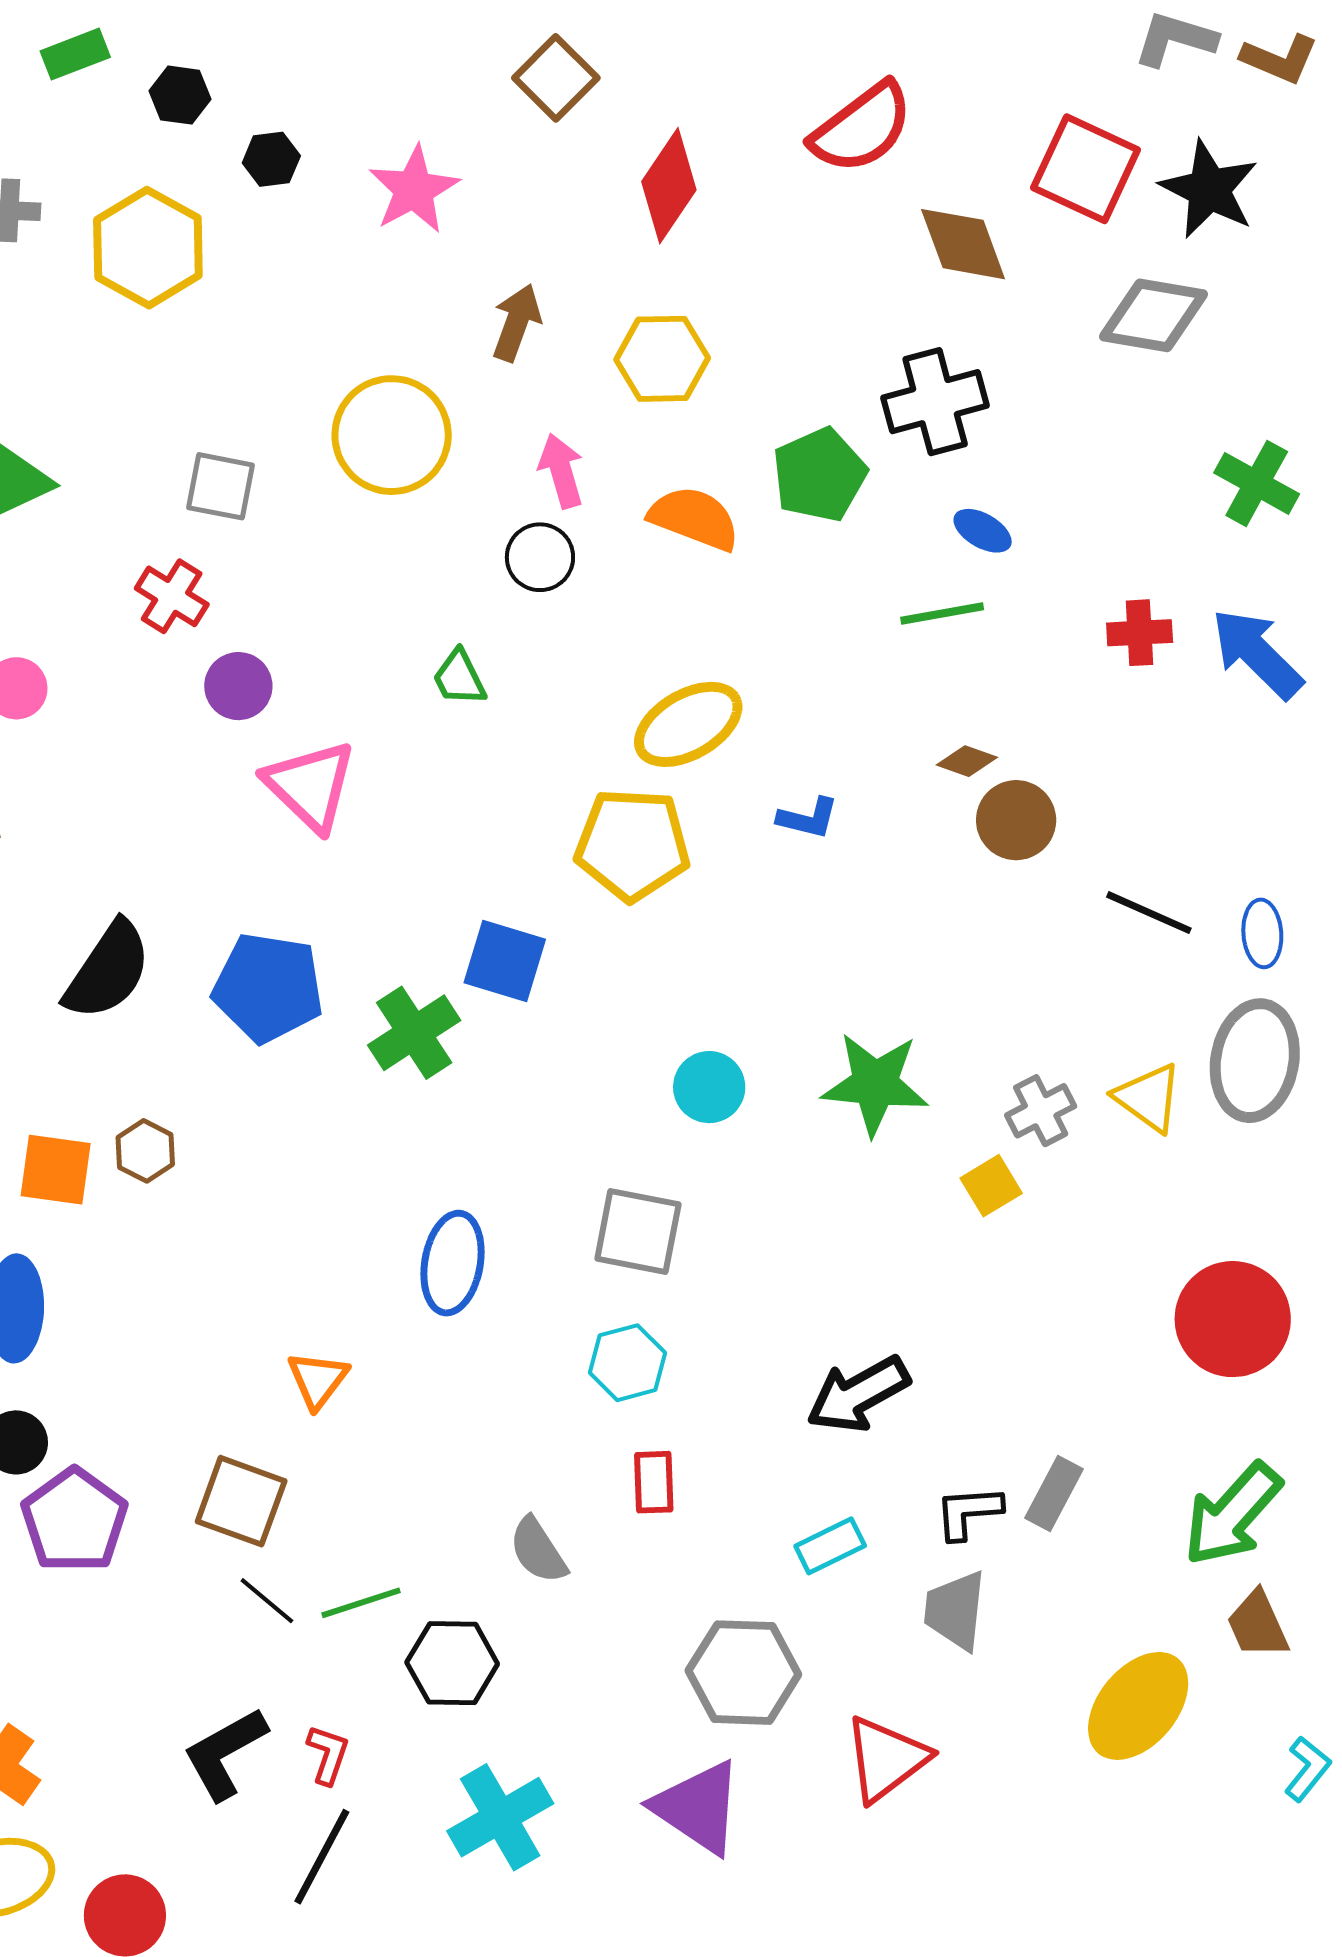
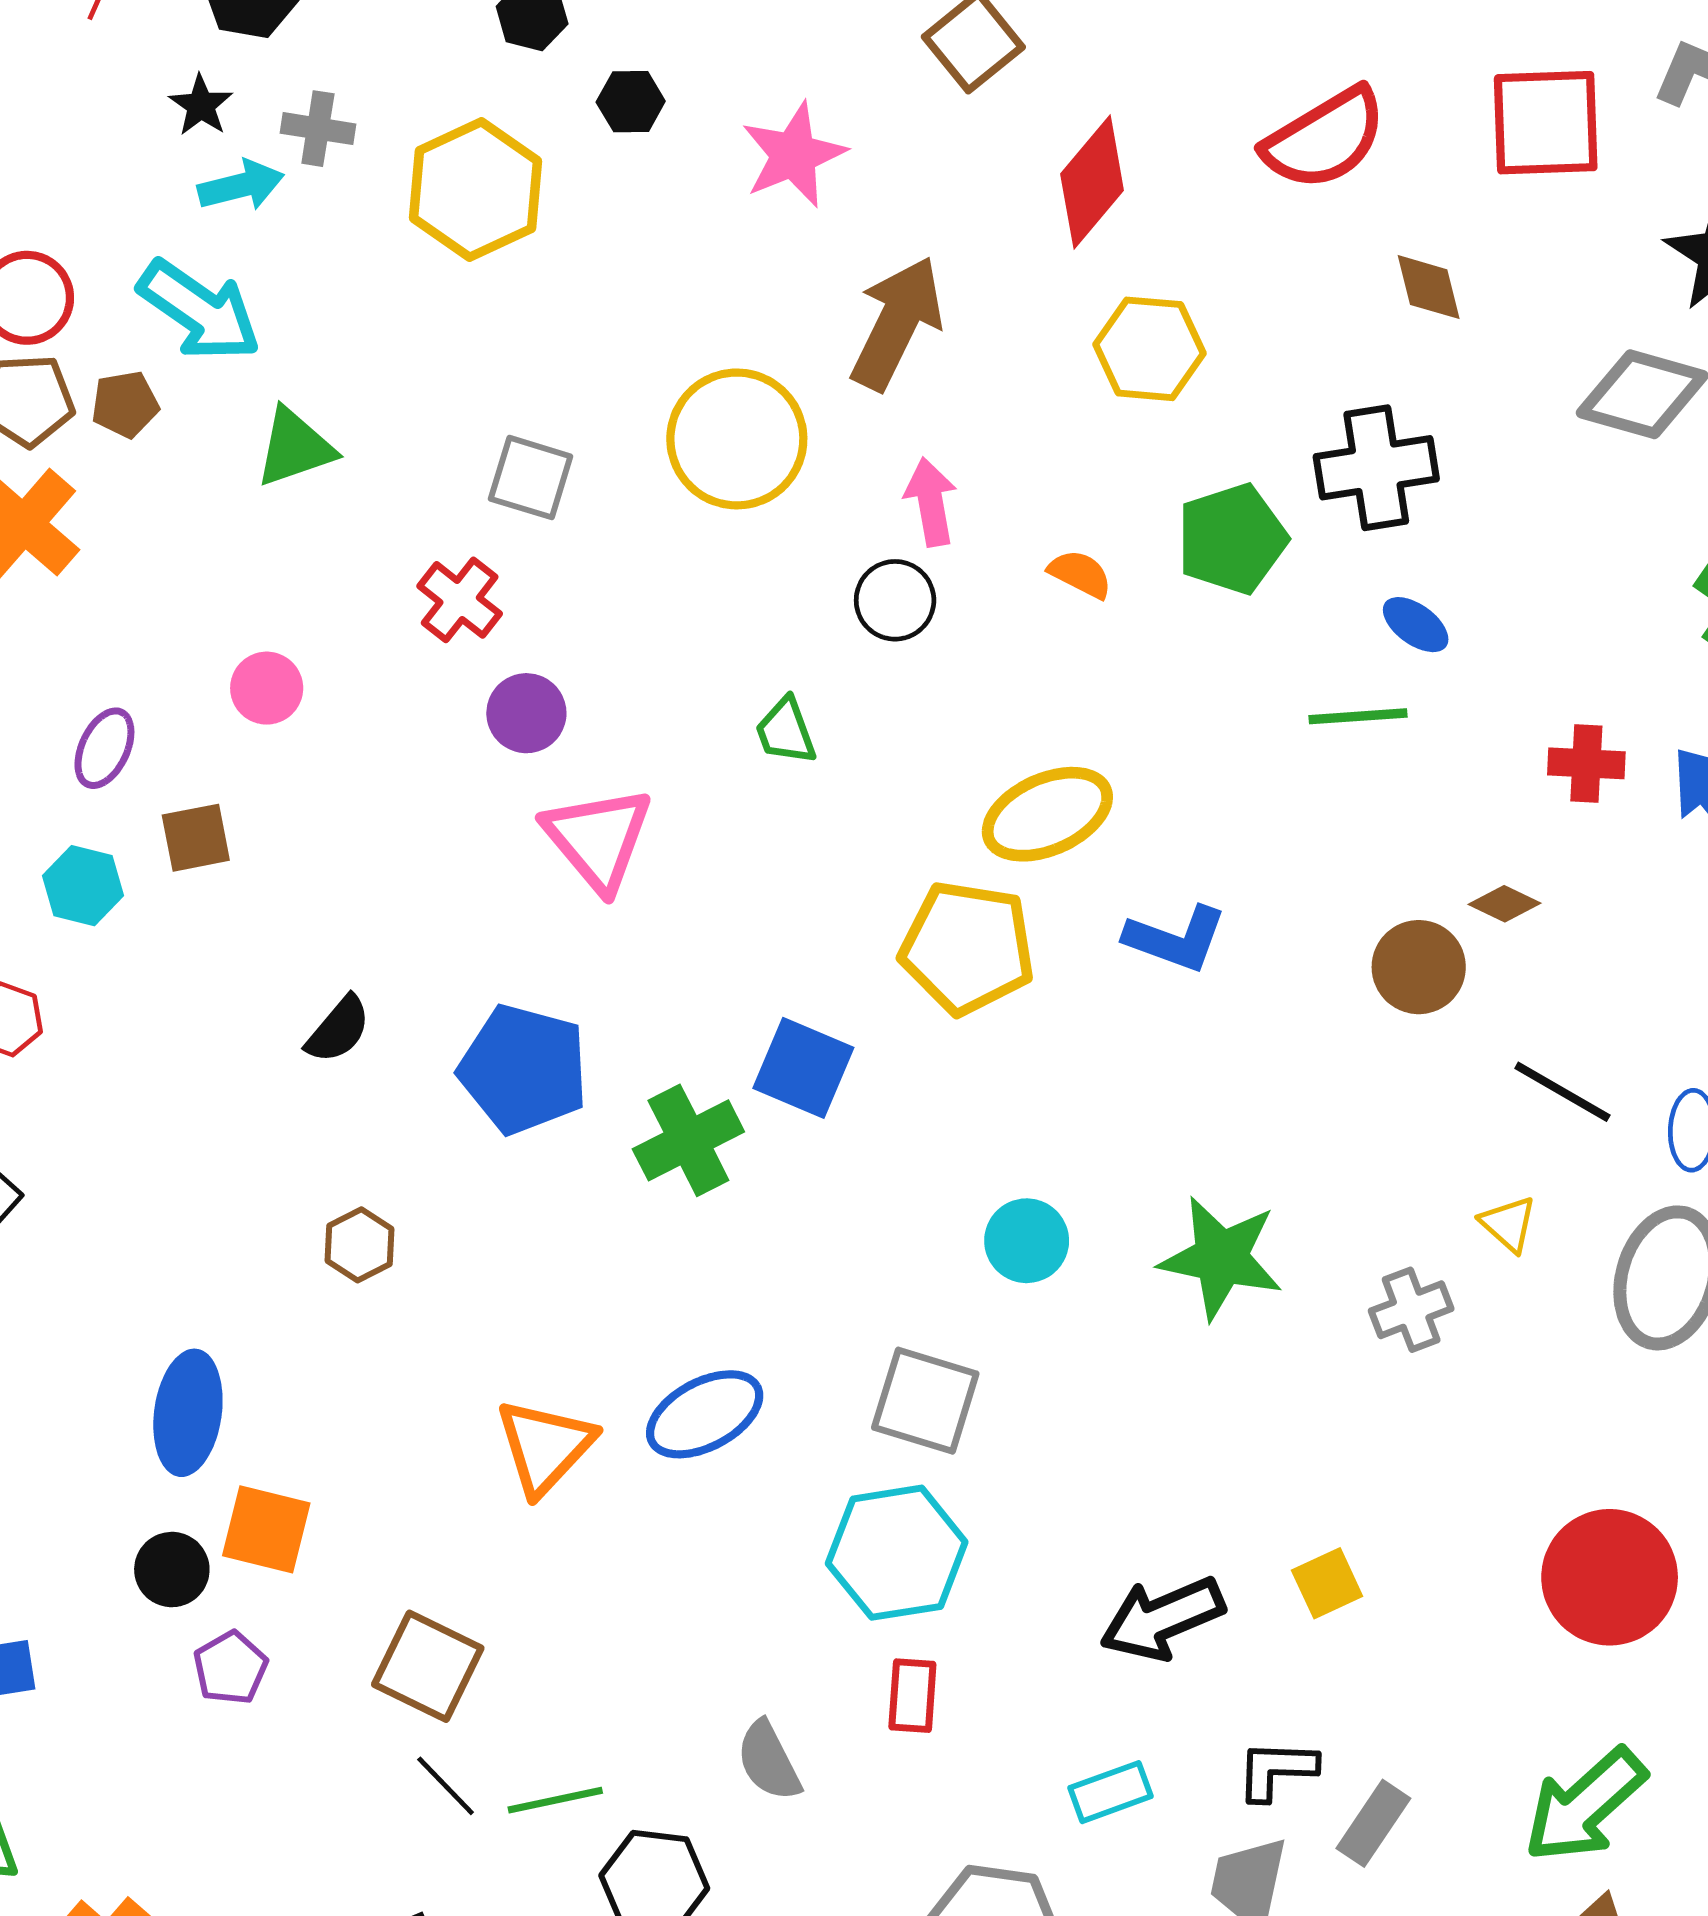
red square: (1086, 169) -> (1546, 123), moved, turned -33
brown diamond: (963, 244) -> (1429, 287), size x0.7
brown arrow: (516, 323) -> (897, 323), size x1.5
yellow hexagon: (662, 359) -> (1149, 349), moved
orange semicircle: (694, 518) -> (1080, 574), size x0.6
brown diamond: (967, 761) -> (1504, 904), moved
blue L-shape: (808, 818) -> (1176, 939), size x1.4
black semicircle: (108, 971) -> (338, 1029), size x0.6
yellow triangle: (1148, 1098) -> (1508, 1224), moved, size x0.7
orange square: (56, 1170) -> (266, 1529), moved
yellow square: (991, 1186) -> (1327, 1583), moved
blue ellipse: (453, 1263) -> (705, 1414), turned 46
cyan hexagon: (627, 1363) -> (897, 1553), size x1.5
orange triangle: (318, 1380) -> (545, 1446), moved, size x1.4
gray rectangle: (1054, 1494) -> (1373, 1823), moved
purple pentagon: (74, 1520) -> (231, 1668), size x0.6

